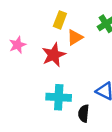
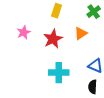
orange triangle: (75, 37) -> (81, 33), moved
black semicircle: (84, 113) -> (93, 87), moved

